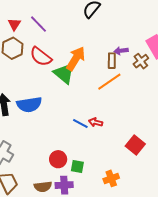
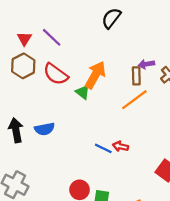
green triangle: (64, 73) -> (83, 92), size x0.6
blue semicircle: (29, 105) -> (44, 129), size x0.7

